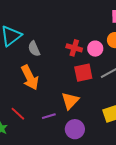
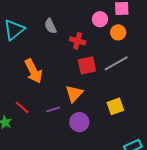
gray semicircle: (34, 49) -> (50, 26), moved
pink circle: (95, 49) -> (100, 19), moved

